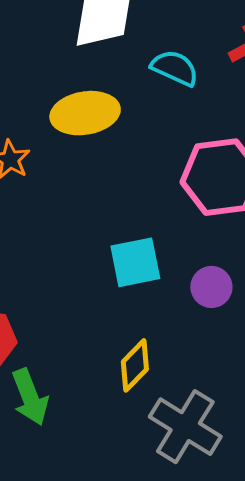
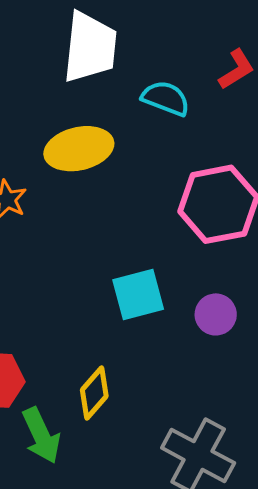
yellow diamond: (135, 365) -> (94, 393), moved

